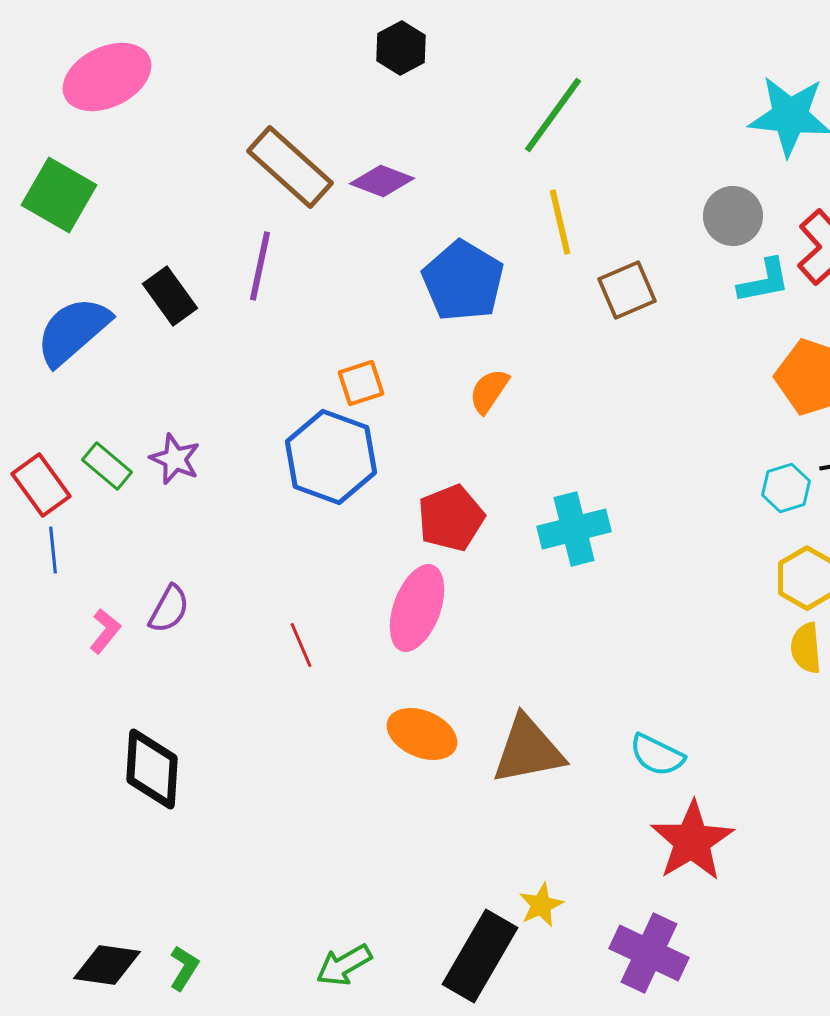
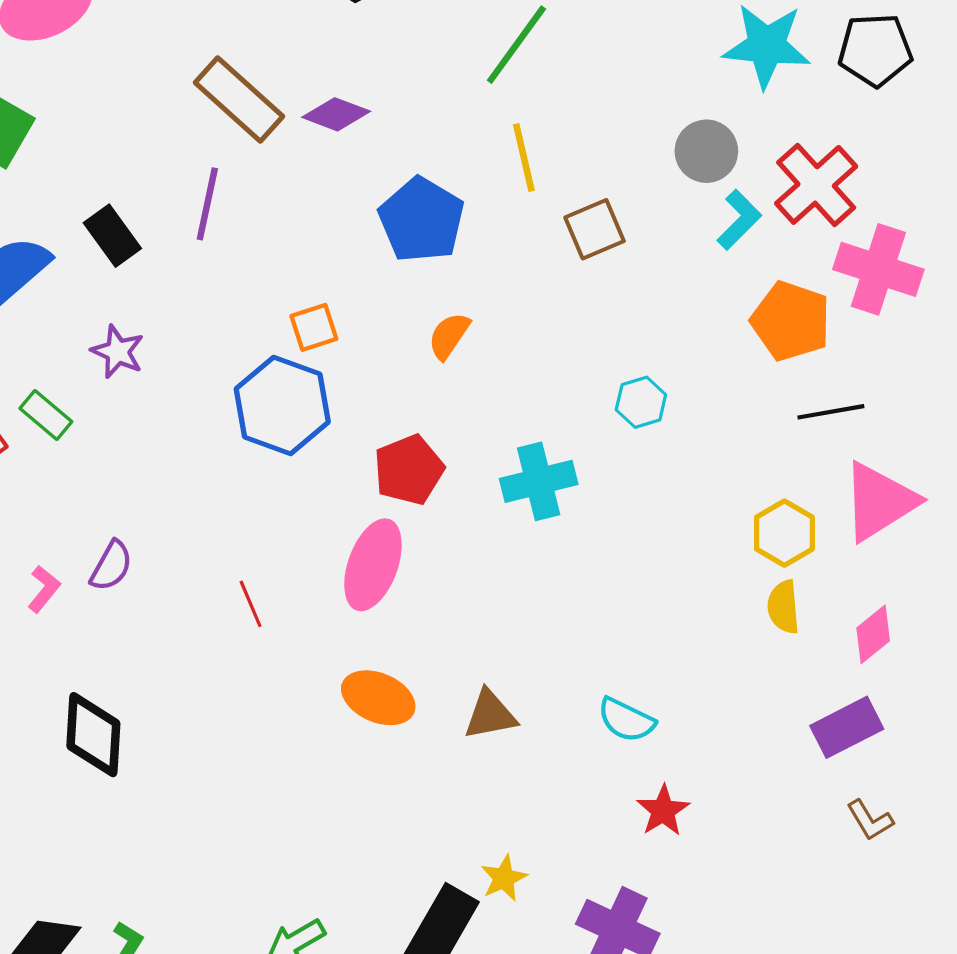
cyan L-shape: (764, 281) -> (739, 220), turned -34
purple star: (175, 459) -> (118, 352), moved
cyan hexagon: (786, 488) -> (641, 402), moved
brown triangle: (528, 750) -> (490, 715), size x0.7
red star: (692, 841) -> (663, 811), size x0.6

